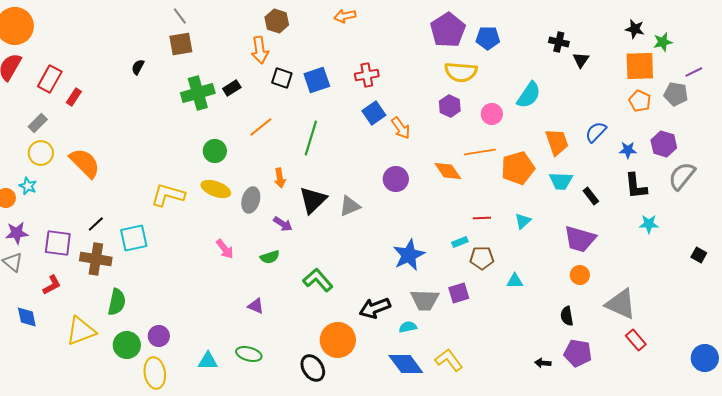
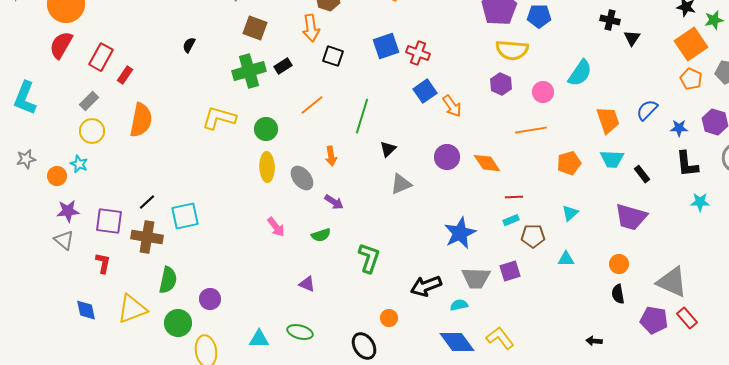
brown square: (181, 44) -> (255, 28), moved, turned 30
orange square: (640, 66) -> (691, 44), turned -32
red cross: (367, 75) -> (418, 53), turned 30
blue square: (317, 80) -> (386, 46), moved
orange semicircle: (85, 163) -> (141, 120), moved, turned 56
orange pentagon: (518, 168) -> (569, 163), moved, size x0.7
orange diamond: (448, 171) -> (487, 163), moved
yellow ellipse: (216, 189) -> (267, 167), turned 68
yellow L-shape: (168, 195) -> (219, 118), moved
gray ellipse: (251, 200) -> (302, 178), turned -55
black triangle: (313, 200) -> (388, 149), moved, size x0.6
red line: (482, 218) -> (514, 197), moved
cyan triangle: (523, 221) -> (570, 213), moved
orange circle: (580, 275) -> (619, 264), moved
green L-shape: (318, 280) -> (369, 258), turned 60
red L-shape: (52, 285) -> (103, 263), turned -50
blue diamond: (27, 317) -> (86, 310), moved
purple circle: (159, 336) -> (210, 299), moved
orange circle: (338, 340) -> (389, 318), size x0.5
purple pentagon: (578, 353) -> (654, 320), moved

